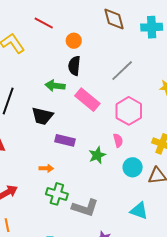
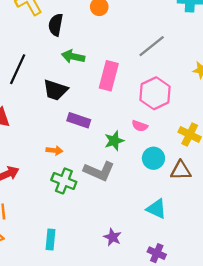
black semicircle: (74, 66) -> (56, 25), moved
pink rectangle: (87, 100) -> (109, 76), turned 60
pink semicircle: (118, 140) -> (140, 126), turned 120
gray L-shape: (85, 208) -> (99, 171), moved

